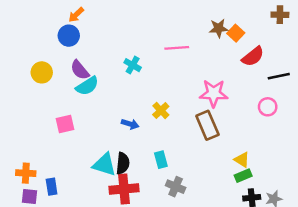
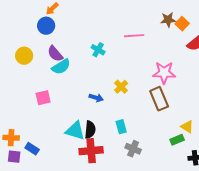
green rectangle: (243, 176) -> (177, 140), moved
blue rectangle: (52, 187) -> (32, 149), turned -48

